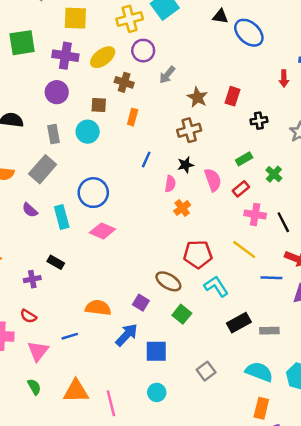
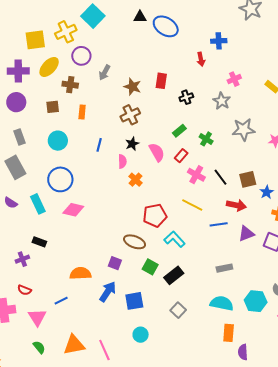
yellow square: (75, 18) -> (35, 40), moved
cyan circle: (88, 132) -> (58, 141), moved
gray rectangle: (43, 169) -> (15, 167), turned -60
pink cross: (255, 214) -> (196, 175), turned 30
black rectangle: (239, 323) -> (174, 275), moved

